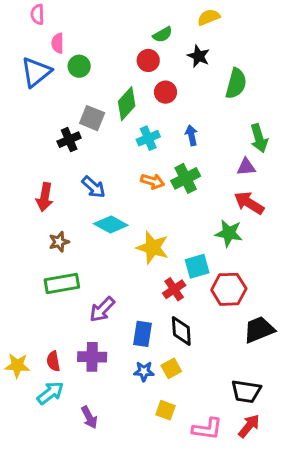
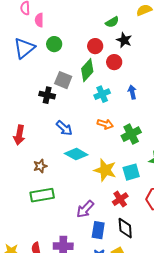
pink semicircle: (58, 43) -> (39, 20), moved
black star: (199, 56) -> (124, 40), moved
red circle: (148, 60) -> (95, 46), moved
black cross: (69, 140) -> (47, 95), turned 35
green cross: (186, 178) -> (131, 134), moved
red arrow: (45, 197) -> (19, 135), moved
cyan square: (197, 266) -> (131, 172), moved
purple arrow: (102, 309) -> (85, 209), moved

